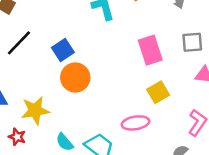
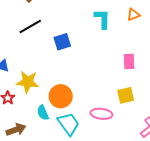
pink rectangle: (150, 50) -> (129, 61), size x0.7
orange circle: (75, 77) -> (61, 96), moved

